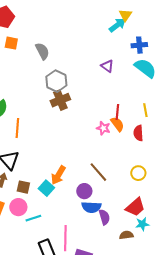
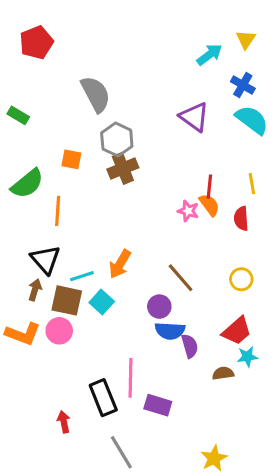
yellow triangle: (125, 15) -> (246, 39), moved
orange square: (11, 43) -> (71, 159), moved
blue cross: (139, 45) -> (243, 85), turned 35
gray semicircle: (42, 51) -> (96, 94), size x1.4
purple triangle: (107, 66) -> (194, 117), size x1.5
orange arrow: (58, 175) -> (120, 264), moved
brown square: (23, 187) -> (67, 300), size x1.5
cyan line: (33, 218) -> (82, 276), moved

